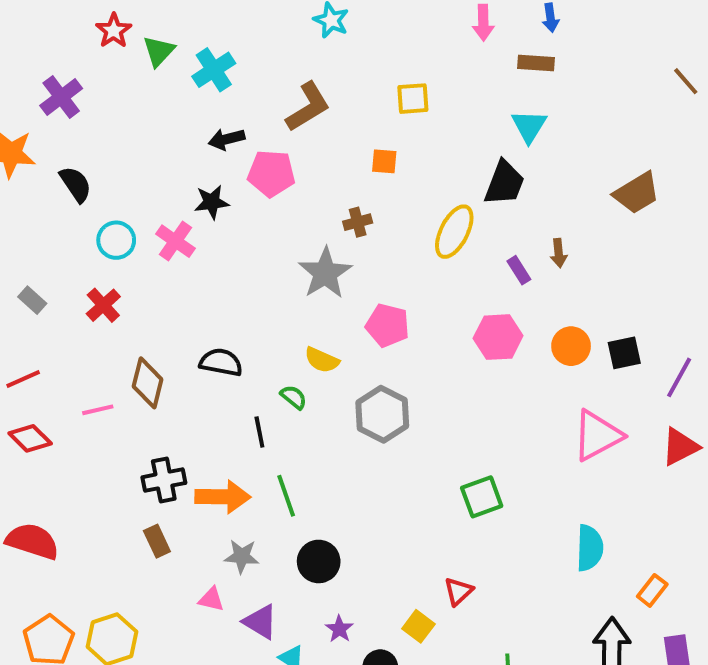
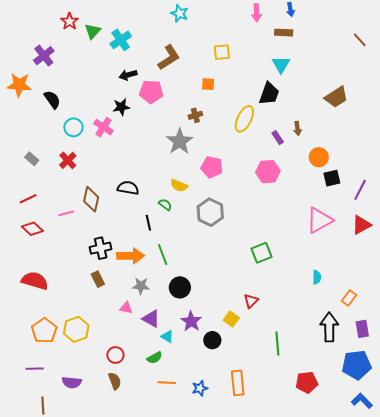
orange circle: (571, 346) -> (319, 157), moved
cyan semicircle: (590, 548) -> (317, 277), size x0.6
purple star: (339, 629) -> (191, 321), size x1.5

